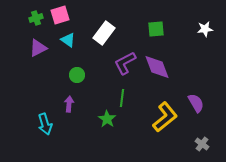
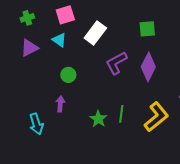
pink square: (60, 15) -> (65, 15), moved
purple diamond: (157, 67) -> (148, 67), turned 48
green line: (122, 98) -> (121, 114), moved

